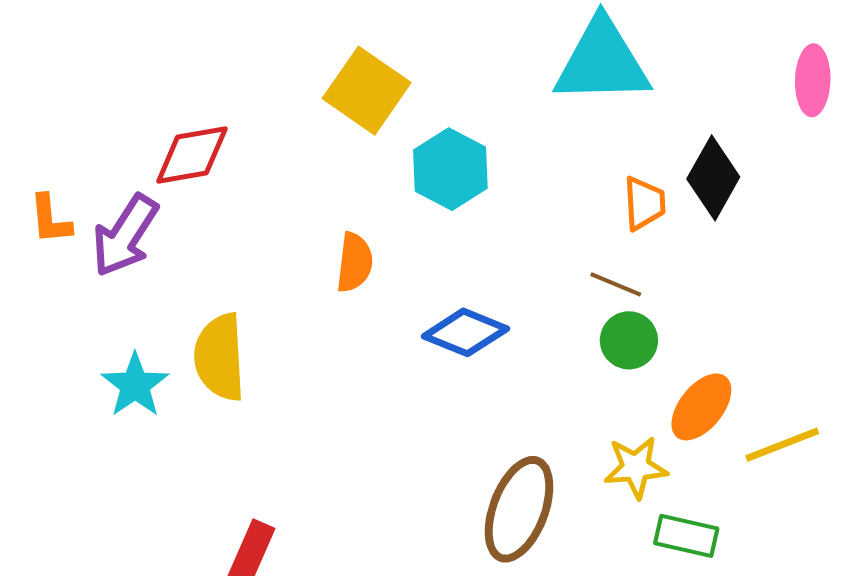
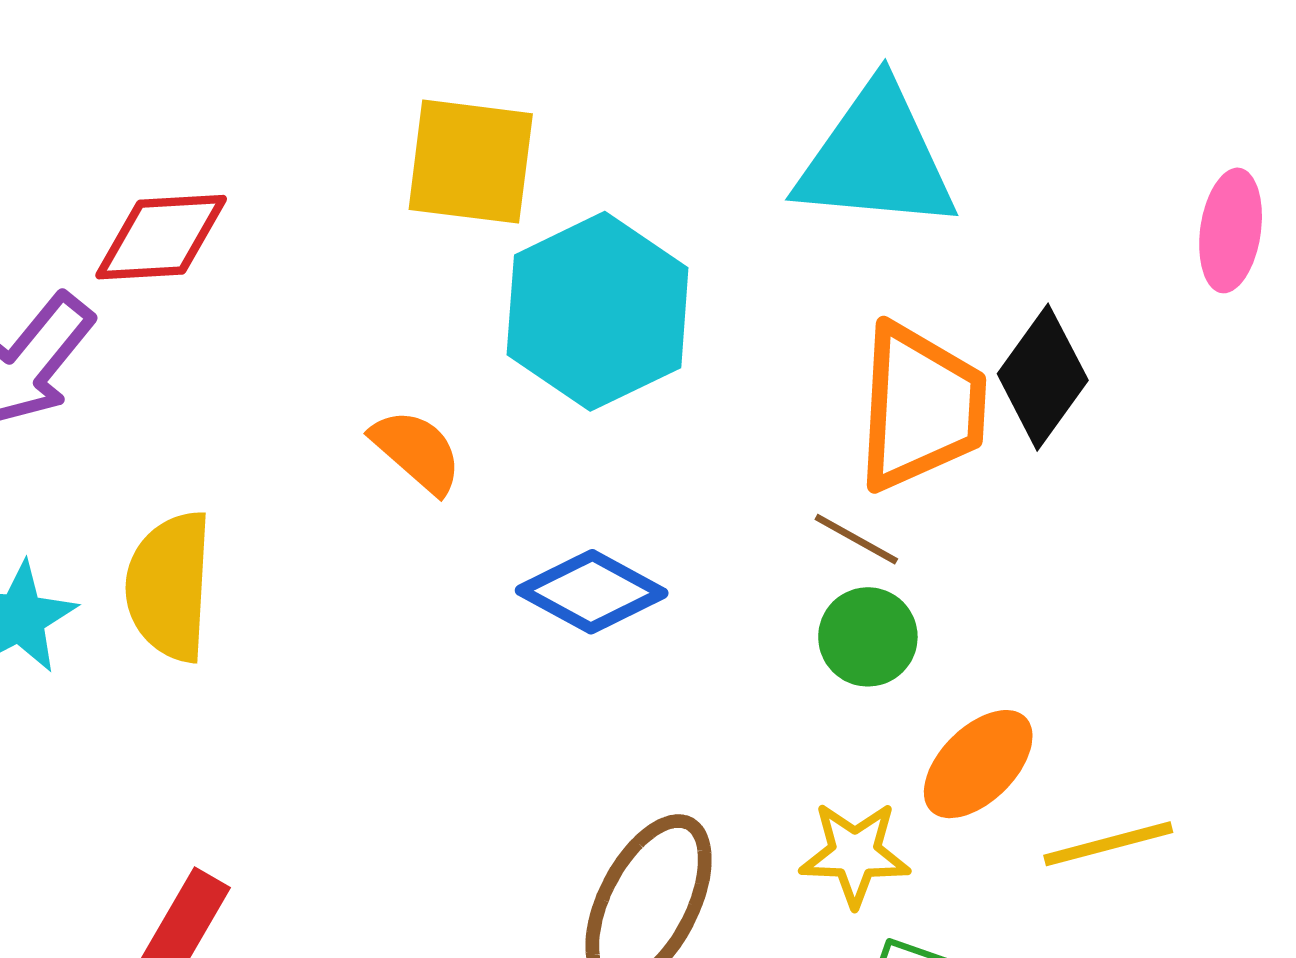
yellow square: (367, 91) -> (471, 162), turned -34
cyan hexagon: (450, 169) -> (598, 311), size x1.4
orange trapezoid: (644, 203) -> (921, 407), size x1.8
orange semicircle: (355, 262) -> (417, 451), turned -62

